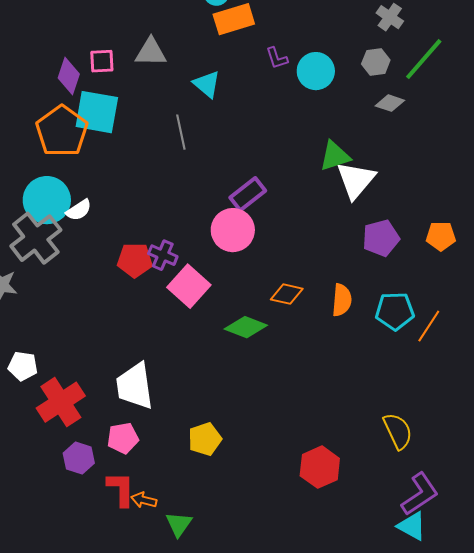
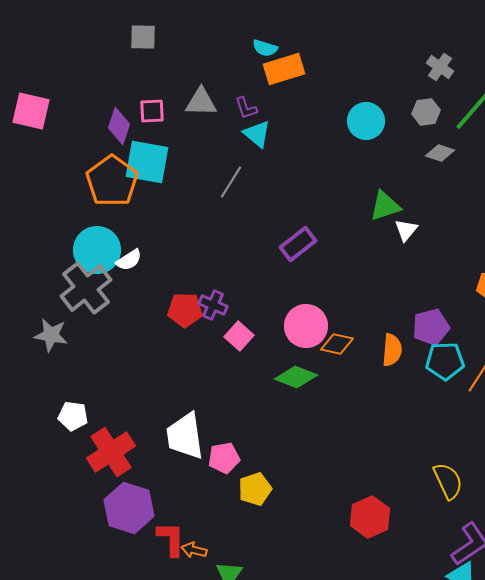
purple L-shape: (277, 58) -> (246, 108), moved
gray line: (181, 132) -> (231, 182), turned 44
white triangle: (356, 180) -> (406, 230), size x0.6
pink circle: (233, 230) -> (306, 326), moved
purple pentagon: (381, 238) -> (431, 327), moved
pink square: (189, 286) -> (239, 336), size x0.7
pink pentagon: (123, 438) -> (224, 458), moved
purple hexagon: (79, 458) -> (129, 508), size x1.6

